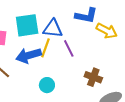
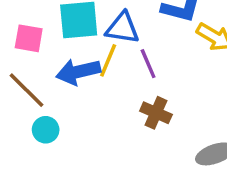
brown cross: (93, 77) -> (156, 113), moved
cyan circle: (47, 85) -> (46, 130), moved

